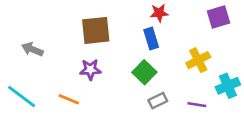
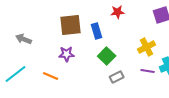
blue rectangle: (151, 39) -> (97, 31), moved
cyan line: (22, 97) -> (16, 74), turned -75
purple line: (197, 105) -> (148, 71), moved

